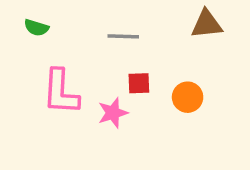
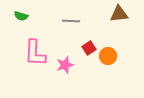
red square: (139, 83) -> (89, 48), moved, turned -32

